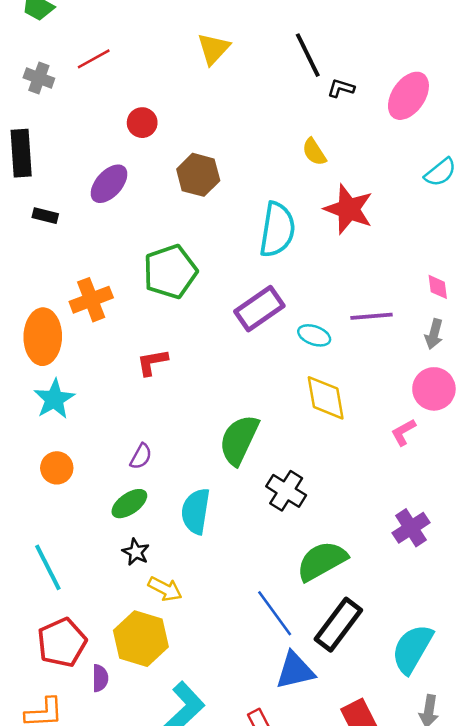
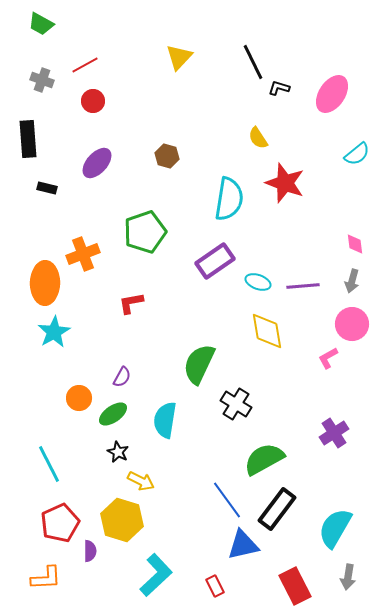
red circle: (142, 123) -> (93, 101), moved
brown hexagon: (198, 175) -> (167, 156), size x0.7
purple line: (371, 316) -> (303, 286), moved
orange circle: (57, 468) -> (79, 398), moved

